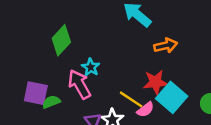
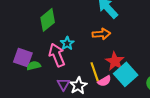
orange arrow: (166, 46) -> (101, 34), moved
red star: (155, 82) -> (115, 61), turned 30
yellow line: (131, 99) -> (95, 72), turned 30

